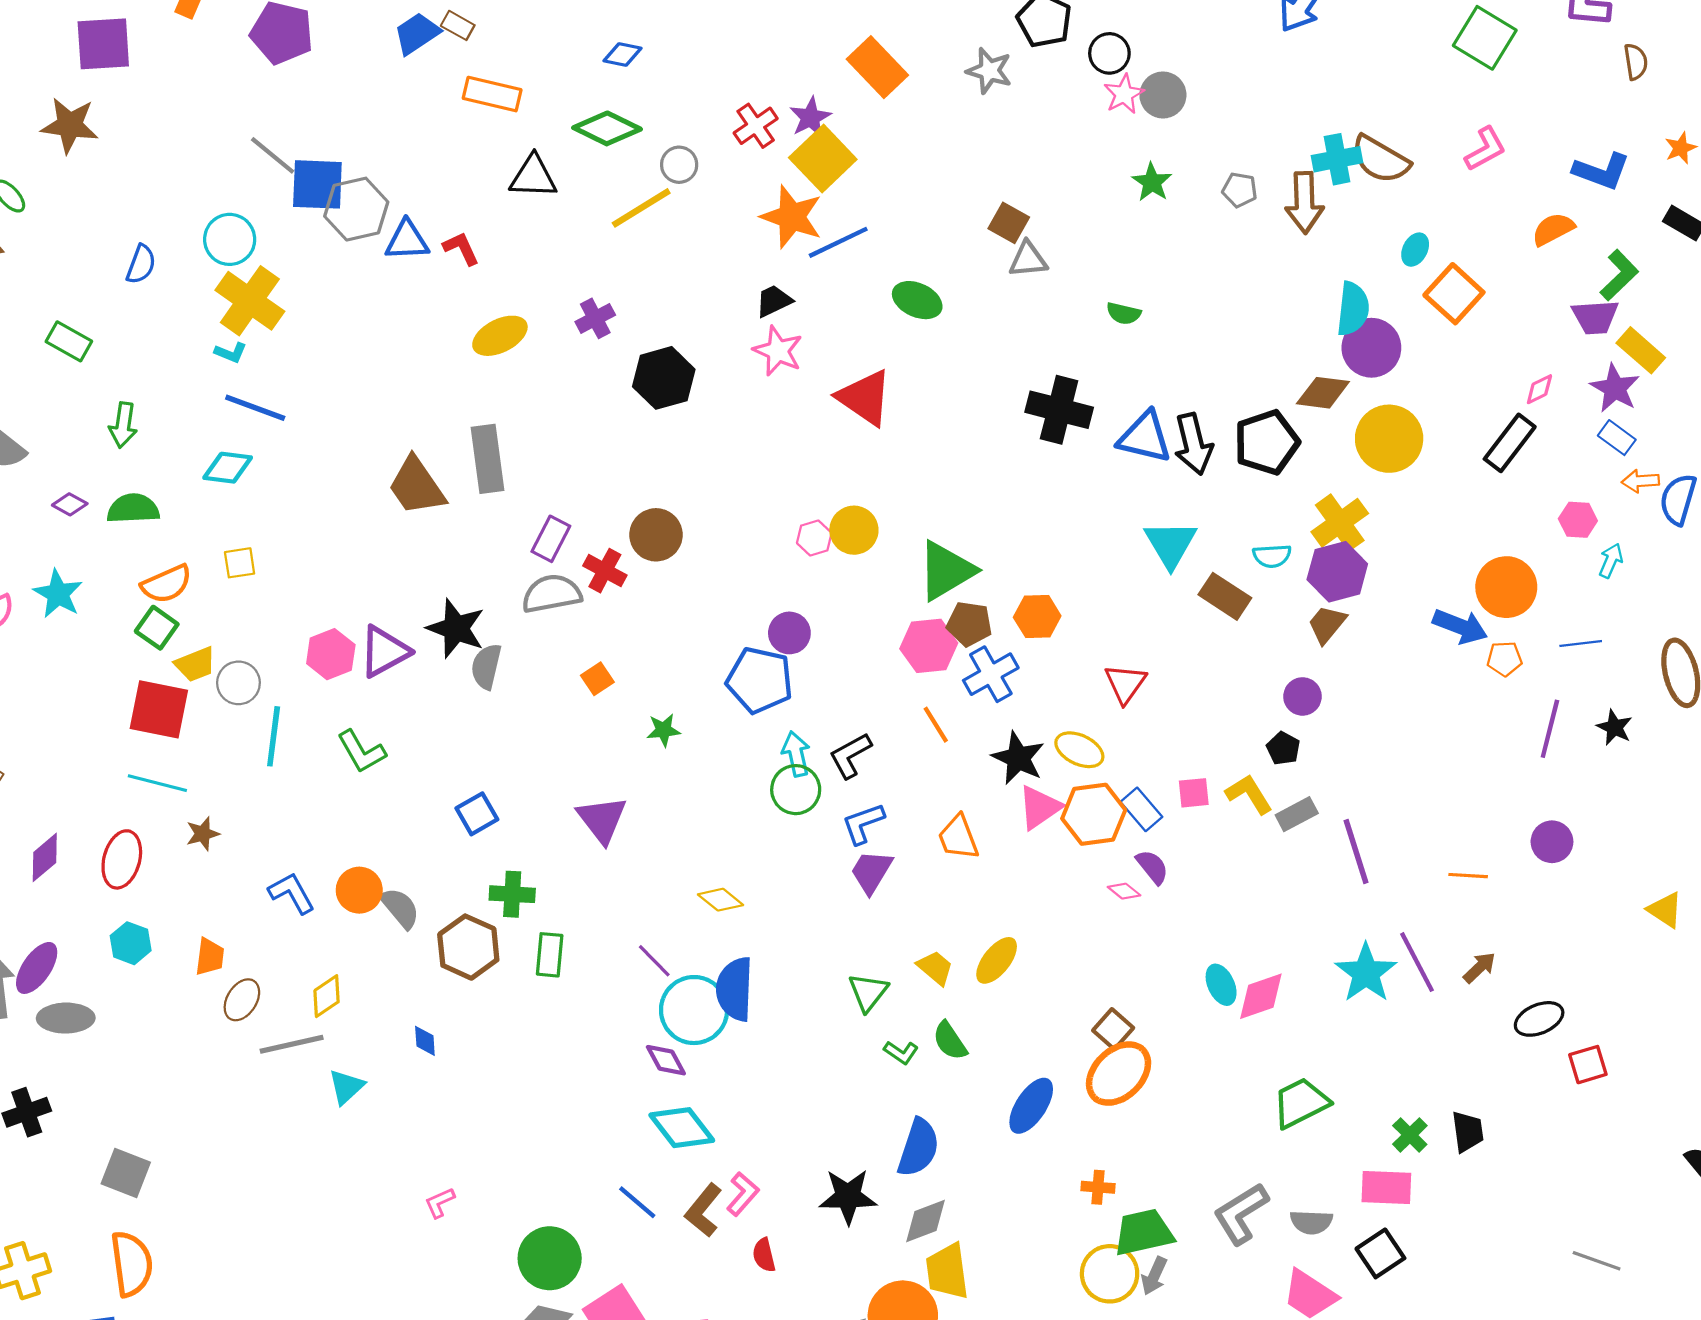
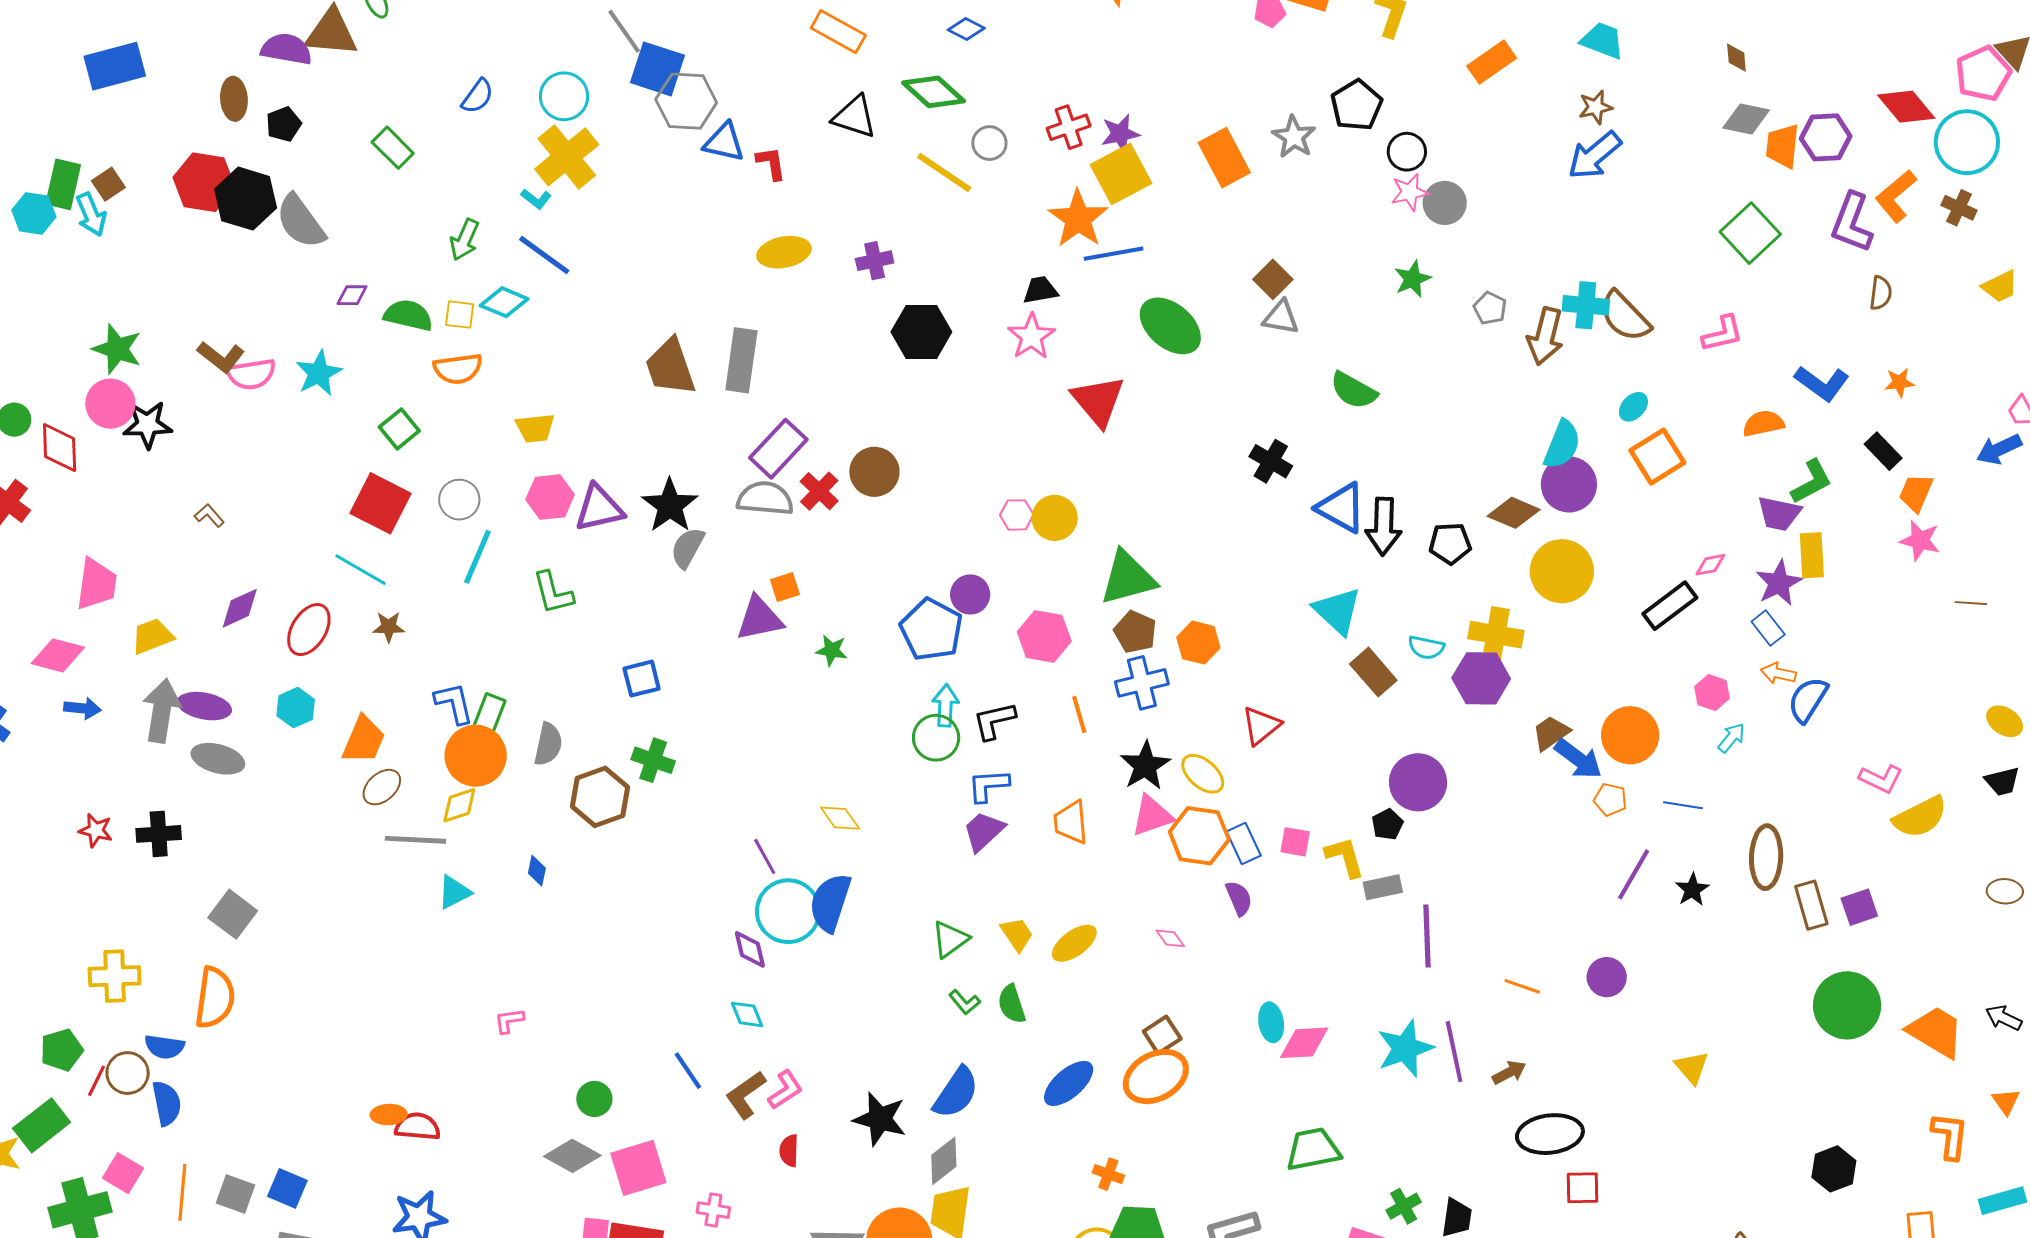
orange rectangle: (877, 67) -> (1224, 158), moved
yellow line: (641, 208) -> (944, 172), turned 50
green ellipse: (917, 300) -> (1170, 326), size x1.4
green semicircle: (1124, 313) -> (1354, 390), size x1.5
yellow rectangle: (1641, 350) -> (1812, 555), turned 30
black cross: (1059, 410) -> (1271, 461), size x0.7
green arrow: (123, 425) -> (464, 240), moved
black pentagon: (1267, 442) -> (1450, 543), size x0.7
purple diamond: (70, 504) -> (352, 295), turned -44
yellow cross: (1340, 523) -> (1496, 635), turned 30
purple rectangle: (551, 539) -> (778, 449), size x1.4
cyan triangle: (1171, 544) -> (1337, 611), turned -32
yellow square: (240, 563) -> (460, 315), moved
orange semicircle: (166, 584) -> (458, 369), moved
brown trapezoid: (1327, 624) -> (1551, 733), moved
pink hexagon: (929, 646) -> (1044, 636), moved
yellow trapezoid: (195, 664) -> (535, 428), moved
purple circle: (1302, 696) -> (1418, 782), size x1.6
purple triangle: (602, 819) -> (760, 619), moved, turned 40
orange circle: (359, 890) -> (476, 756), moved, size x1.4
pink diamond: (1124, 891) -> (1170, 938), moved
gray semicircle: (400, 908) -> (548, 744), turned 36
green rectangle: (550, 955) -> (489, 715), moved
orange trapezoid: (210, 957) -> (364, 740), size x1.4
purple ellipse: (37, 968) -> (204, 706), turned 51
black ellipse: (1539, 1019) -> (1550, 1134), size x1.4
cyan diamond: (682, 1128) -> (747, 1014), size x0.6
gray diamond: (926, 1221) -> (944, 1161), turned -33
green circle: (550, 1258) -> (594, 1099), size x0.6

